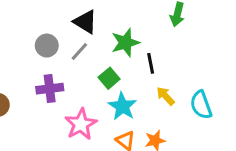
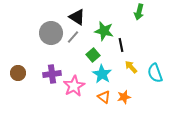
green star: (125, 43) -> (104, 31), turned 30
gray circle: (47, 46) -> (51, 33), size x1.5
purple cross: (50, 89) -> (52, 74), moved

